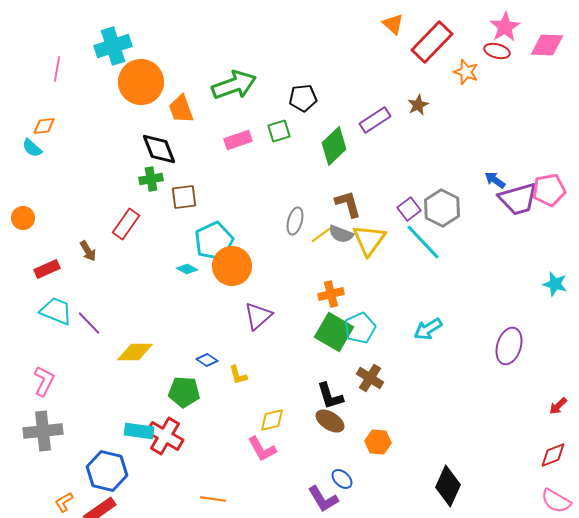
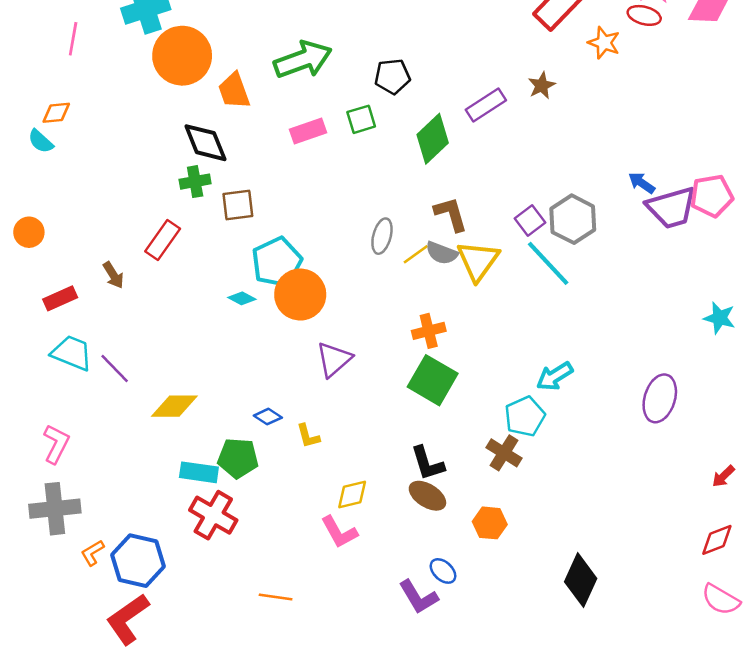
cyan pentagon: (360, 328) -> (525, 417), moved
brown cross: (370, 378) -> (504, 453), moved
cyan rectangle: (139, 431) -> (199, 472), moved
orange L-shape: (64, 502) -> (93, 553), moved

